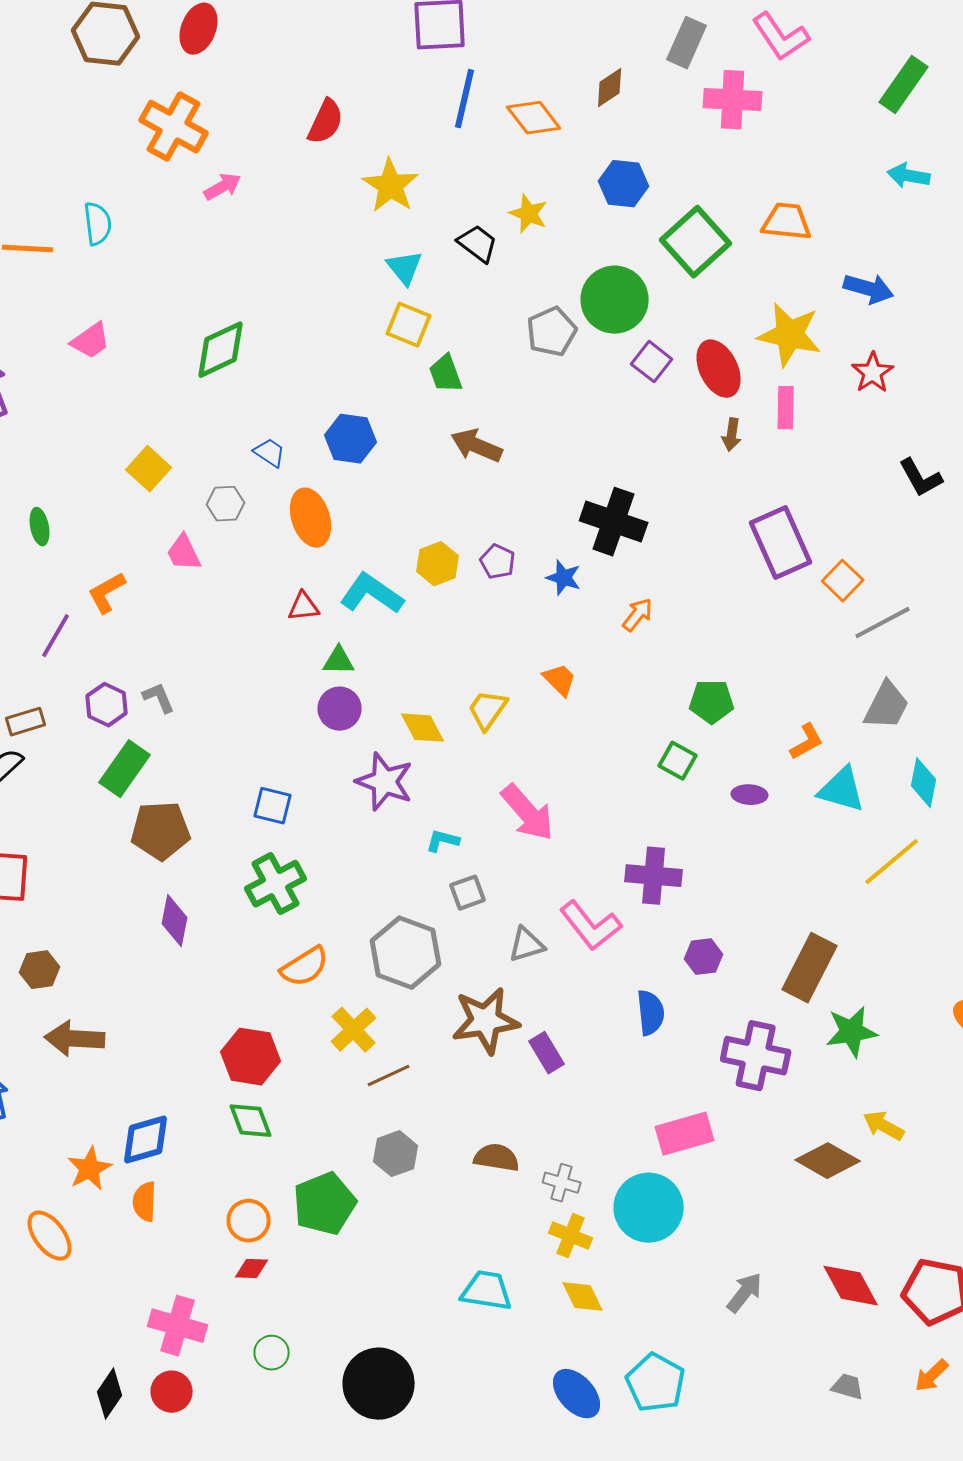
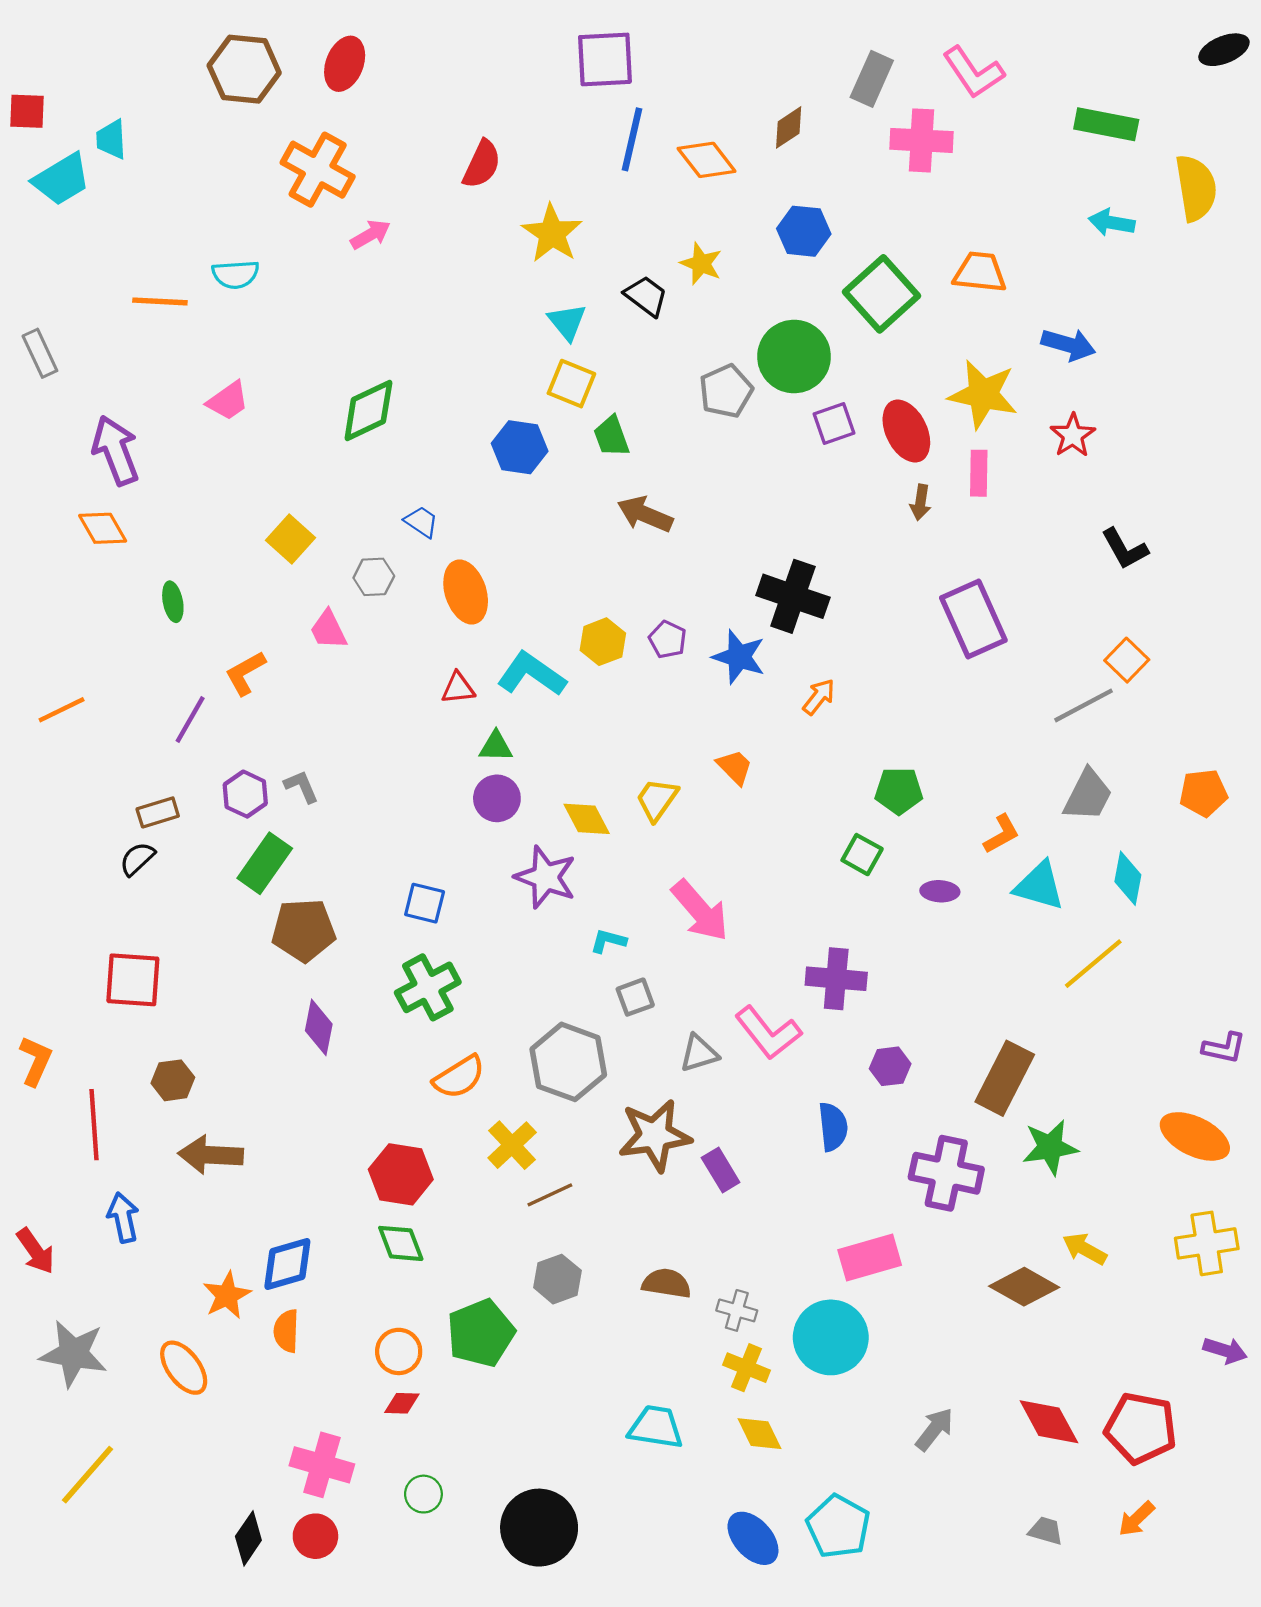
green rectangle: (904, 85) -> (1106, 124), turned 66
cyan semicircle: (98, 224) -> (236, 274), turned 93
purple square: (652, 362) -> (834, 423), turned 33
blue hexagon: (351, 439) -> (520, 447), moved
blue star: (564, 578) -> (739, 657), size x1.4
orange square: (843, 581) -> (1127, 660), moved

